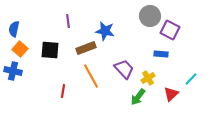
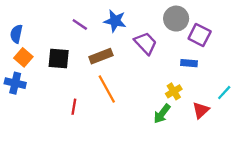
purple line: (68, 21) -> (80, 24), turned -48
blue star: (105, 31) -> (115, 21), moved
purple trapezoid: (124, 69) -> (146, 43), moved

